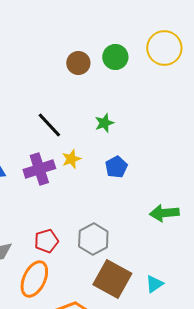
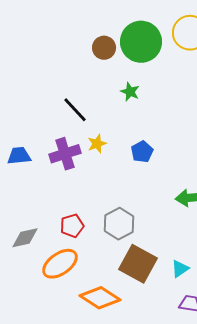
green circle: (115, 57) -> (141, 42), size x1.6
green star: (104, 123) -> (130, 92), moved, turned -30
orange ellipse: (34, 279) -> (60, 264), turned 30

